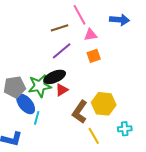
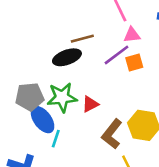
brown line: (60, 28) -> (82, 39), moved
purple line: (62, 51) -> (116, 55), moved
black ellipse: (55, 77) -> (67, 57), moved

